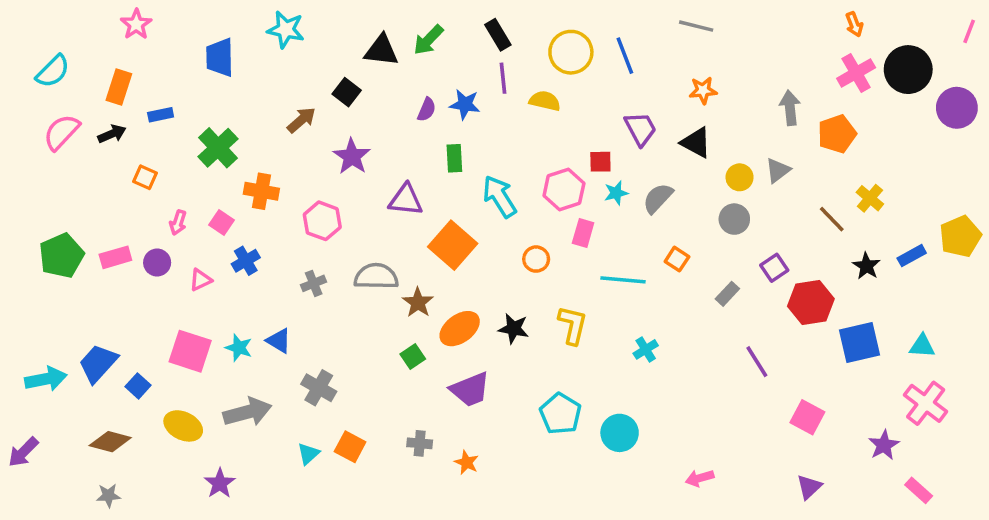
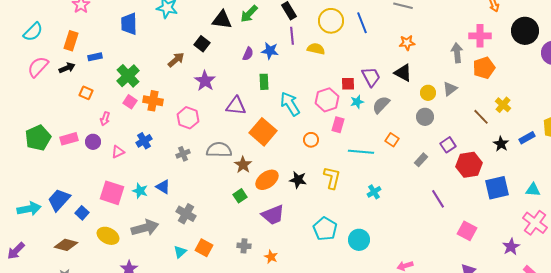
pink cross: (856, 73) -> (480, 36), moved, turned 30
purple trapezoid: (640, 129) -> (371, 77), moved
pink square: (221, 223) -> (130, 102), moved

